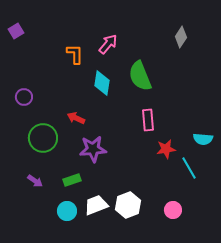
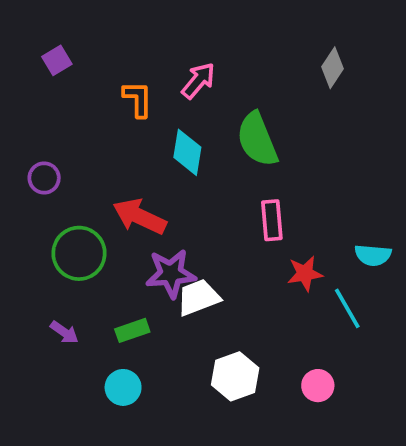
purple square: (16, 31) -> (57, 60), moved
red arrow: (76, 118) -> (140, 217), size x1.6
white trapezoid: (96, 205) -> (198, 297), moved

